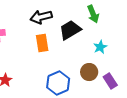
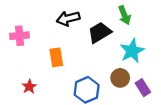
orange rectangle: (42, 43) -> (56, 57), moved
cyan star: (100, 47) -> (132, 51), size x1.6

